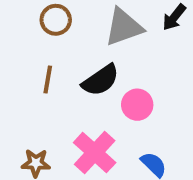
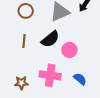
pink cross: (95, 153) -> (50, 75), turned -30

